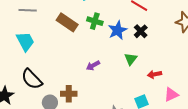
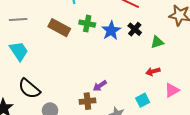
green triangle: (131, 59) -> (157, 42), moved, turned 40
purple arrow: (93, 66) -> (100, 86), moved
brown cross: (69, 94) -> (87, 101), moved

